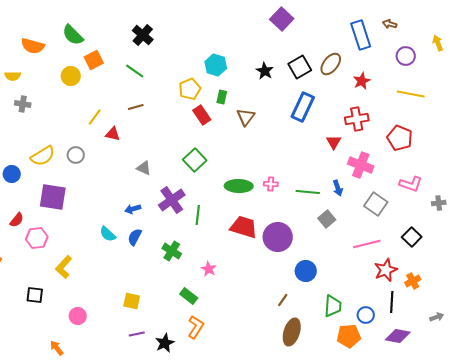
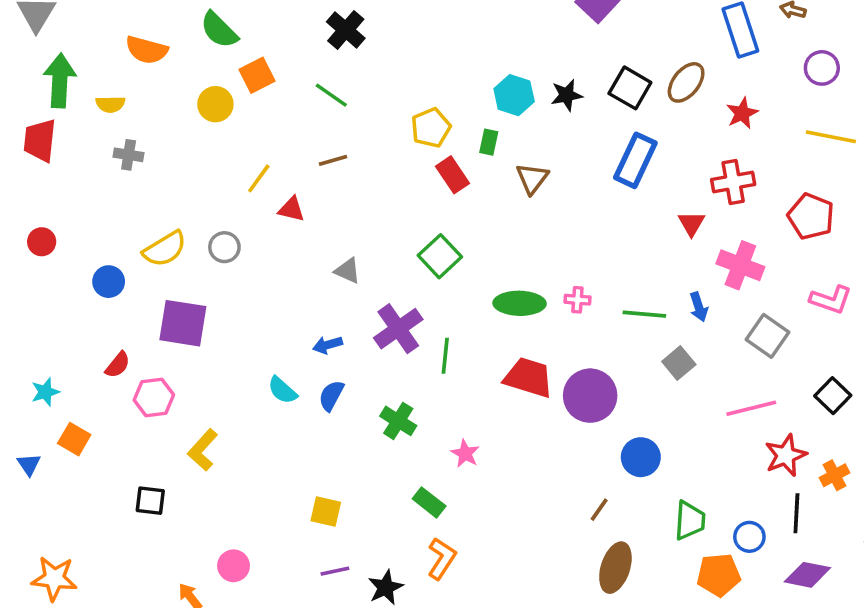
cyan hexagon: (216, 65) -> (514, 95), moved
black square: (300, 67) -> (630, 88), turned -30
black star: (265, 71) -> (567, 95), turned 30
pink circle: (78, 316) -> (234, 566), moved

